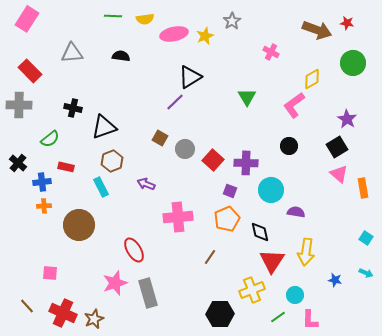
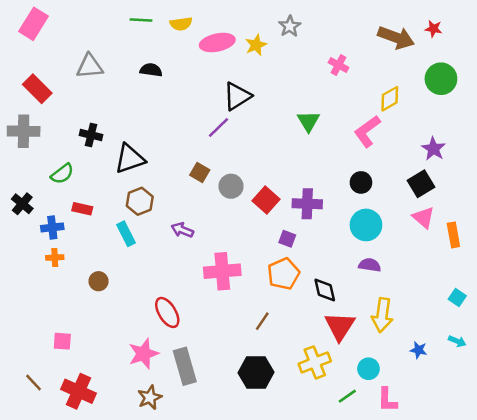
cyan circle: (271, 190) -> (366, 225), moved
brown circle: (79, 225) -> (99, 281), size x0.5
black hexagon: (220, 314) -> (256, 372), moved
brown star: (94, 319) -> (150, 397), moved

